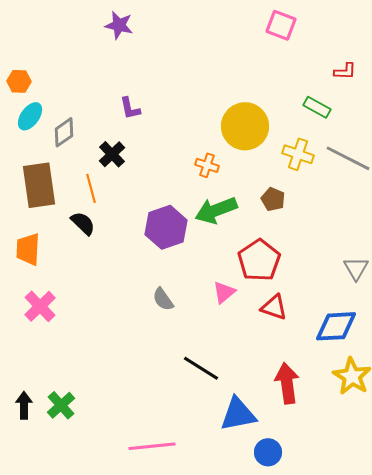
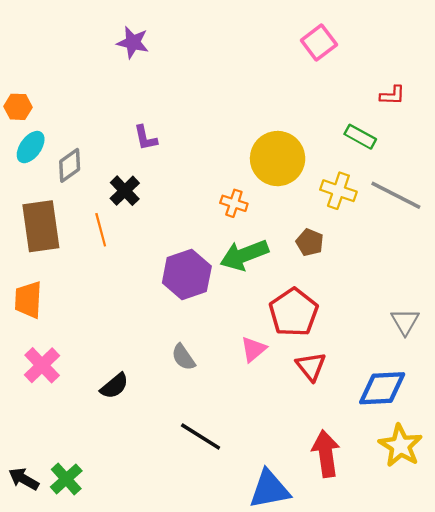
pink square: (281, 25) -> (319, 42), turned 32
black semicircle: (83, 223) -> (114, 386), moved, turned 96
red triangle: (274, 307) -> (311, 366), turned 32
black line: (201, 368) -> (201, 436), moved
black arrow: (24, 405) -> (24, 479), turned -60

